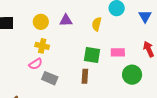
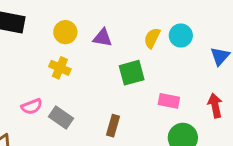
yellow semicircle: (97, 24) -> (152, 38), moved
green square: (92, 55) -> (132, 73), moved, turned -36
pink semicircle: (36, 64) -> (32, 106), moved

